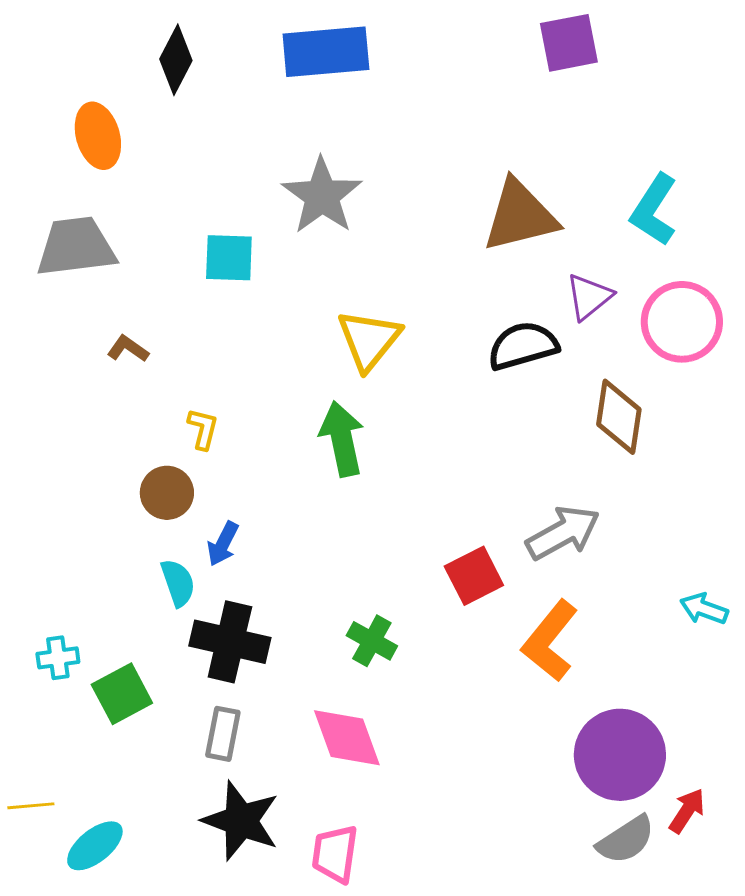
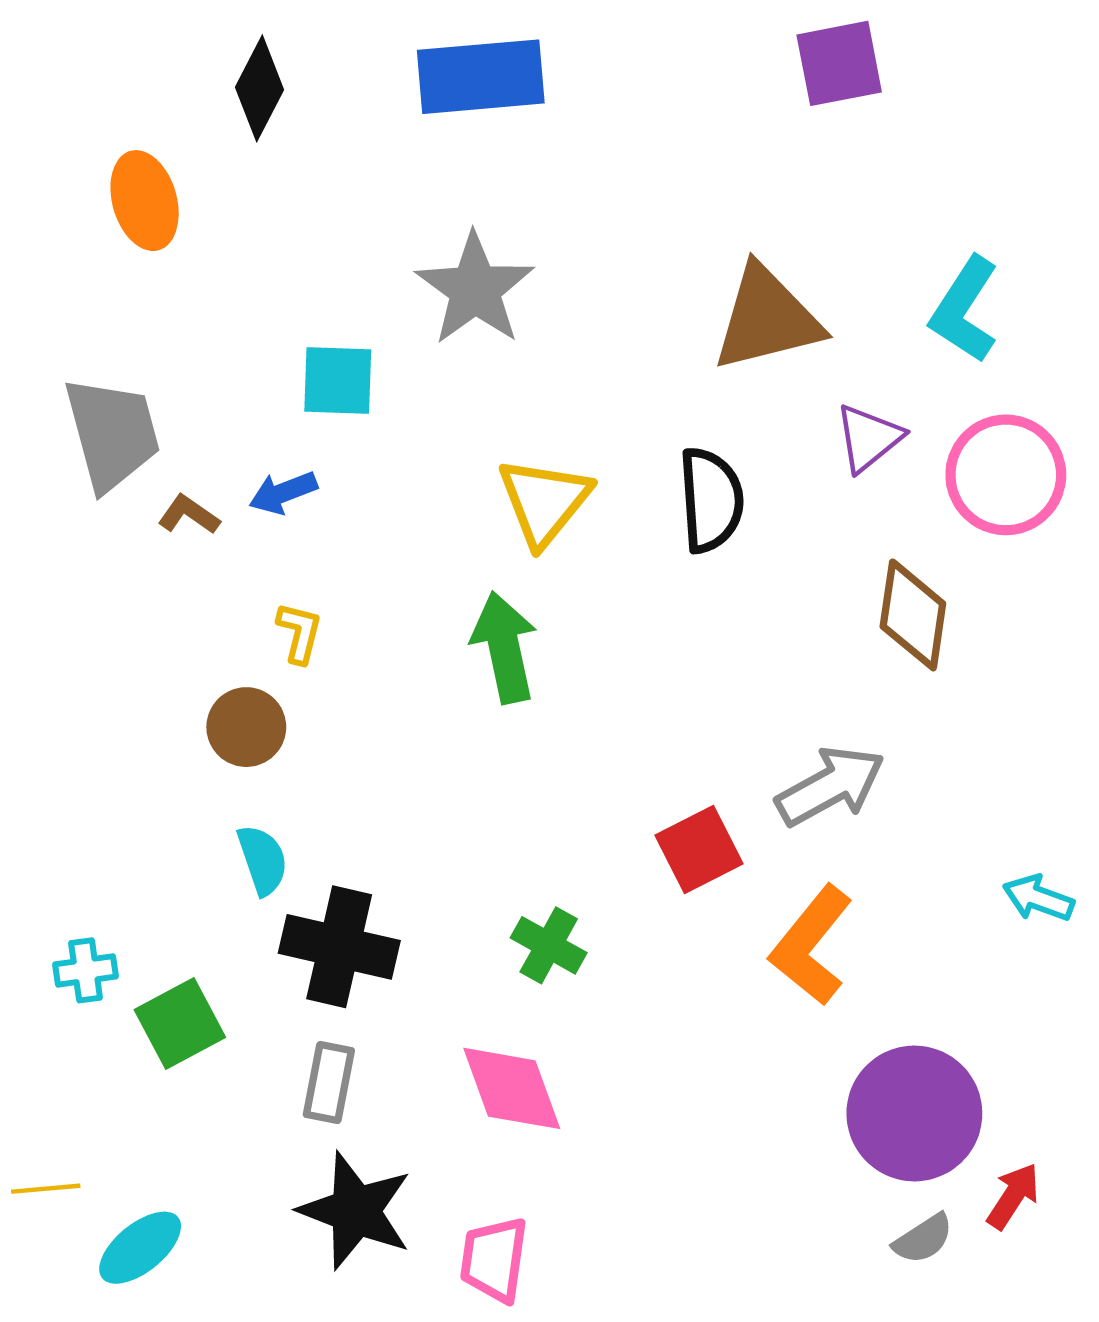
gray trapezoid: (76, 247) -> (112, 434), moved, turned 82
black semicircle: (523, 346) -> (711, 500), moved, turned 102
blue arrow: (223, 544) -> (283, 493), moved, turned 42
gray semicircle: (626, 840) -> (923, 1239), size x0.7

